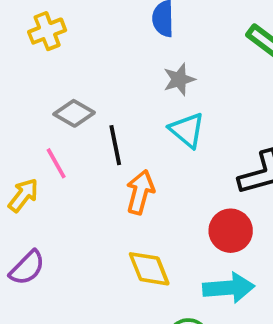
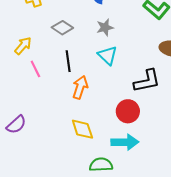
gray diamond: (74, 113) -> (62, 28), moved
yellow arrow: (23, 195) -> (23, 46), moved

